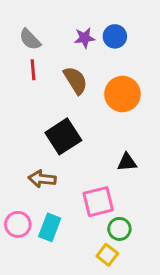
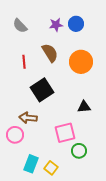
red line: (33, 70) -> (24, 62), moved
pink circle: (18, 224) -> (15, 135), moved
cyan rectangle: (50, 227) -> (31, 164), moved
yellow square: (107, 255) -> (51, 168), moved

